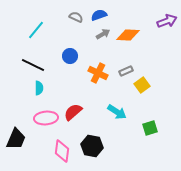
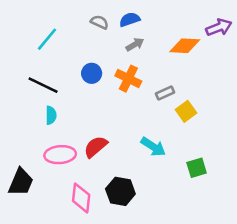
orange diamond: (128, 35) -> (185, 46), moved
orange cross: (98, 73) -> (128, 79), moved

